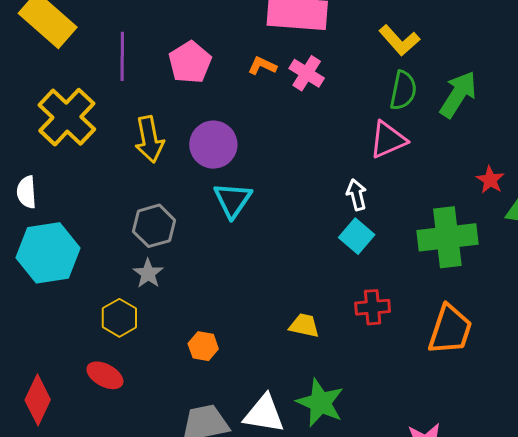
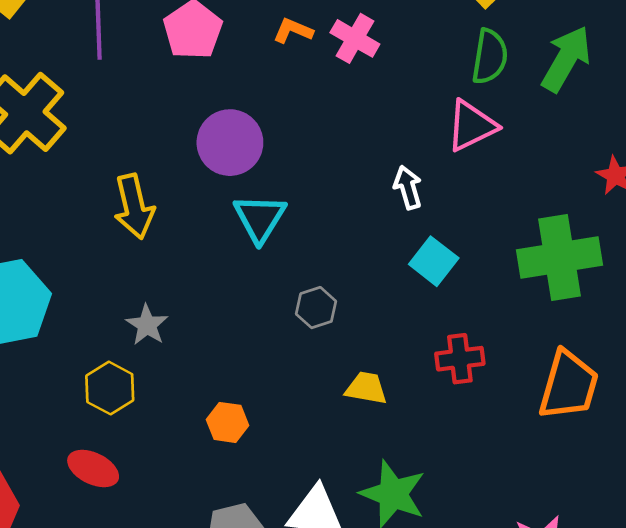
yellow arrow: (149, 139) -> (134, 207), moved
white arrow: (357, 195) -> (408, 187), moved
gray hexagon: (154, 226) -> (316, 308), moved, size x0.7

